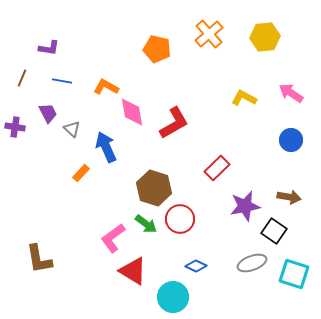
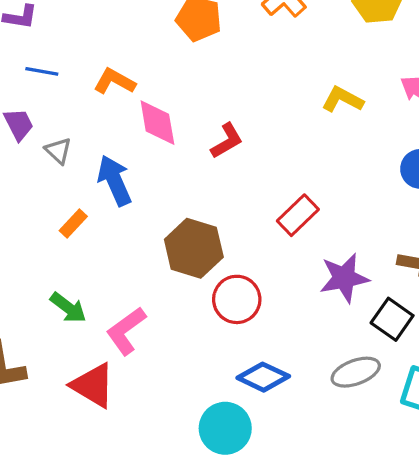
red L-shape: (174, 123) -> (227, 141), size x0.7
green arrow: (146, 224) -> (68, 308), moved
blue diamond: (196, 266) -> (263, 377), size x1.4
red triangle: (133, 271) -> (93, 385), moved

